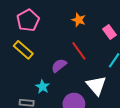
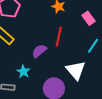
red line: (79, 51) -> (59, 37), turned 48

